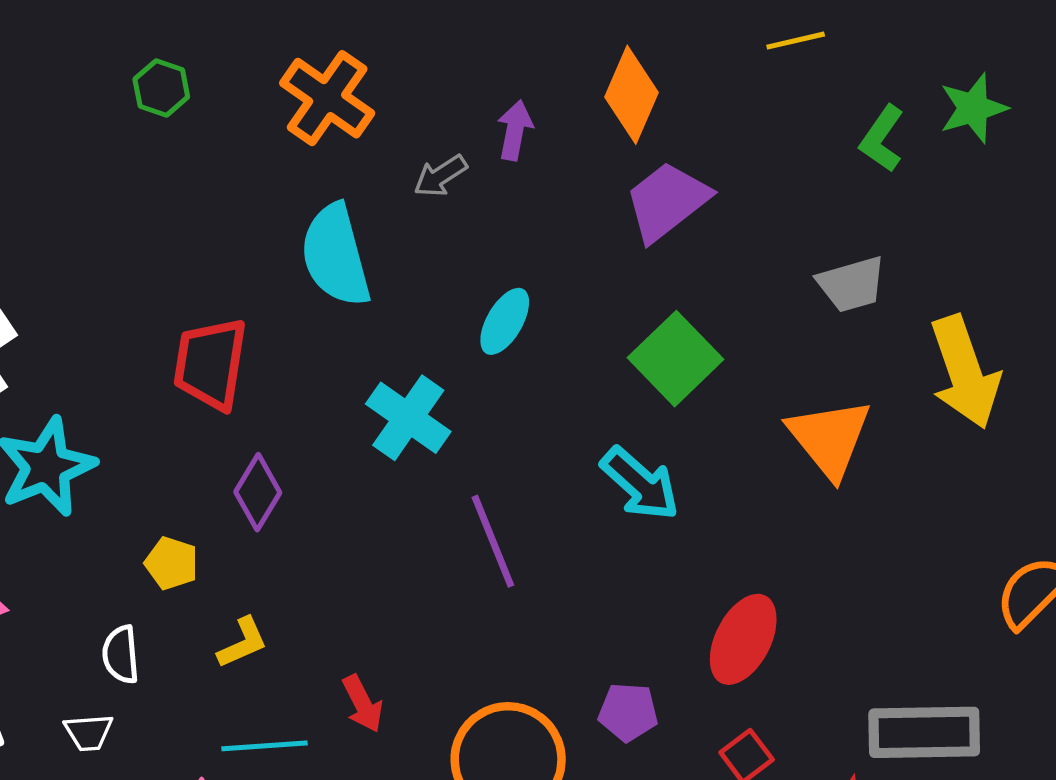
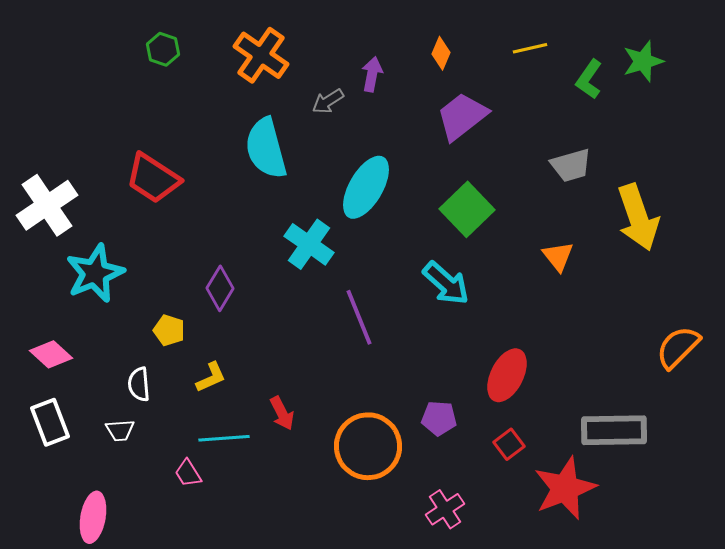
yellow line: (796, 41) -> (530, 48), moved
orange diamond: (632, 95) -> (441, 53), size x0.6
cyan ellipse: (505, 321) -> (366, 187), size x1.6
red trapezoid: (210, 364) -> (153, 178), moved, turned -66
orange triangle: (829, 438) -> (558, 256), size x0.6

